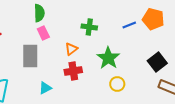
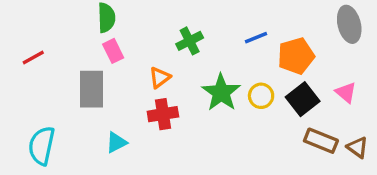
orange pentagon: (153, 19) -> (296, 56), moved, turned -30
green cross: (89, 27) -> (190, 41), turned -35
yellow circle: (117, 84) -> (261, 96), moved

